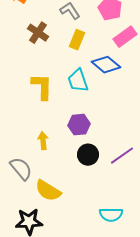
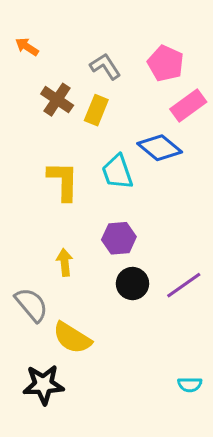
yellow rectangle: (77, 40) -> (96, 110), moved
cyan semicircle: (111, 215) -> (190, 385), moved, size x0.7

